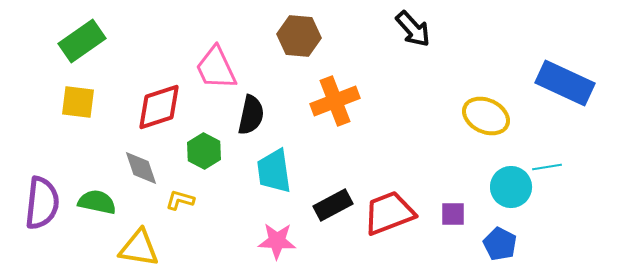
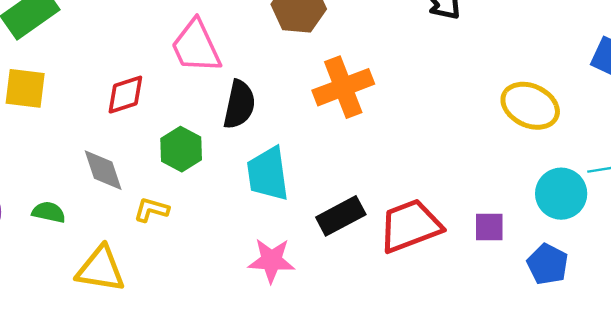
red diamond: (159, 107) -> (125, 95), size x0.7
green semicircle: (97, 202) -> (49, 212), size x0.7

